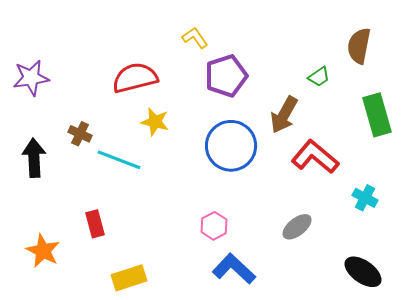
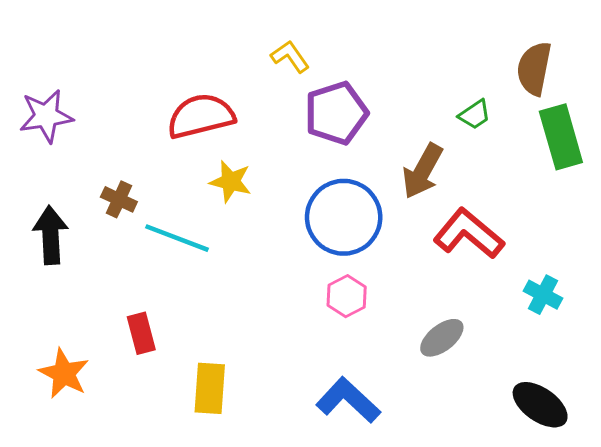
green rectangle: (377, 115) -> (561, 137), moved
pink hexagon: (214, 226) -> (347, 296), moved
yellow rectangle: (129, 278) -> (210, 388), moved, turned -68

